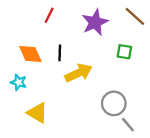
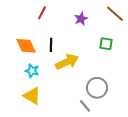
purple star: (95, 22) -> (81, 19), size x0.6
cyan star: (19, 82) -> (32, 71), moved
gray line: (128, 125) -> (85, 106), moved

